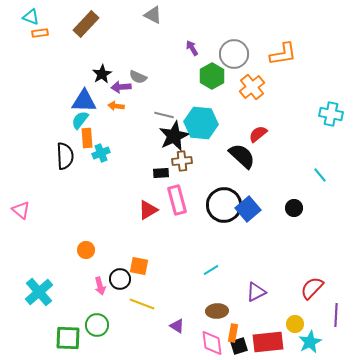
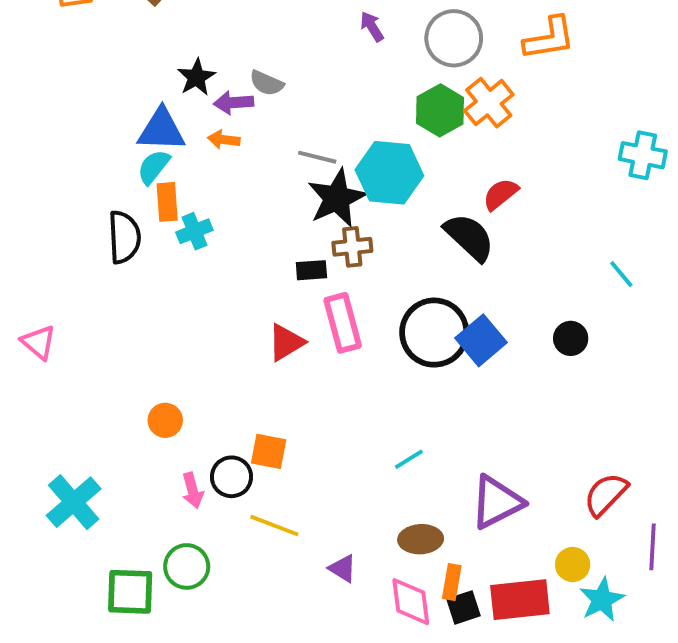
green hexagon: (212, 76) -> (440, 110), moved
purple triangle: (256, 292) -> (497, 502), size x1.4

